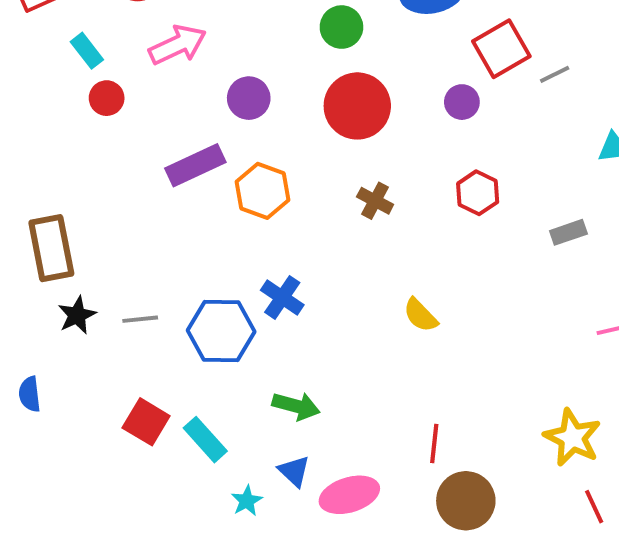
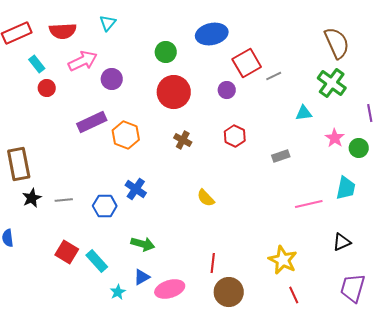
purple circle: (249, 98) -> (112, 79), moved
blue hexagon: (221, 331) -> (105, 206), size x0.7
blue triangle: (294, 471) -> (142, 277), turned 48

